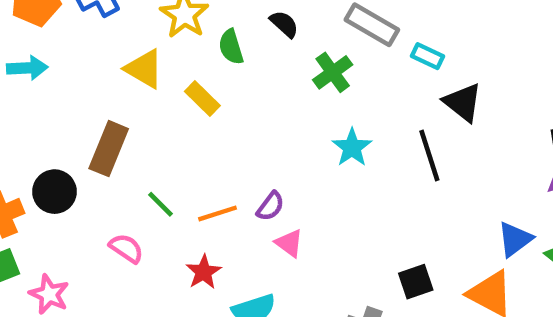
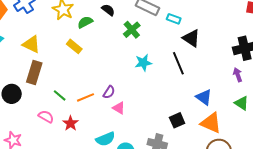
green semicircle: (231, 47) -> (85, 22), turned 84
yellow triangle: (144, 69) -> (31, 44), moved
cyan star: (352, 147) -> (143, 63), turned 30
blue triangle: (515, 239) -> (204, 97), moved, turned -42
red star: (204, 272) -> (71, 123), moved

